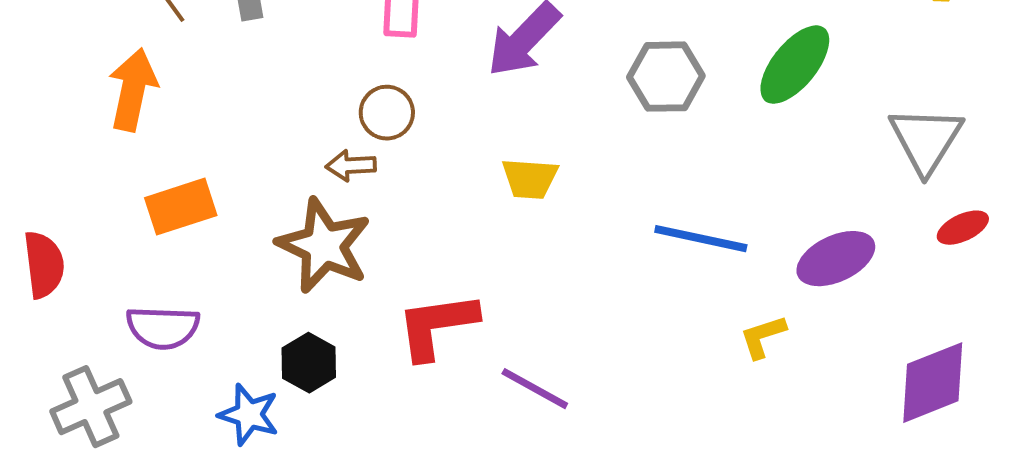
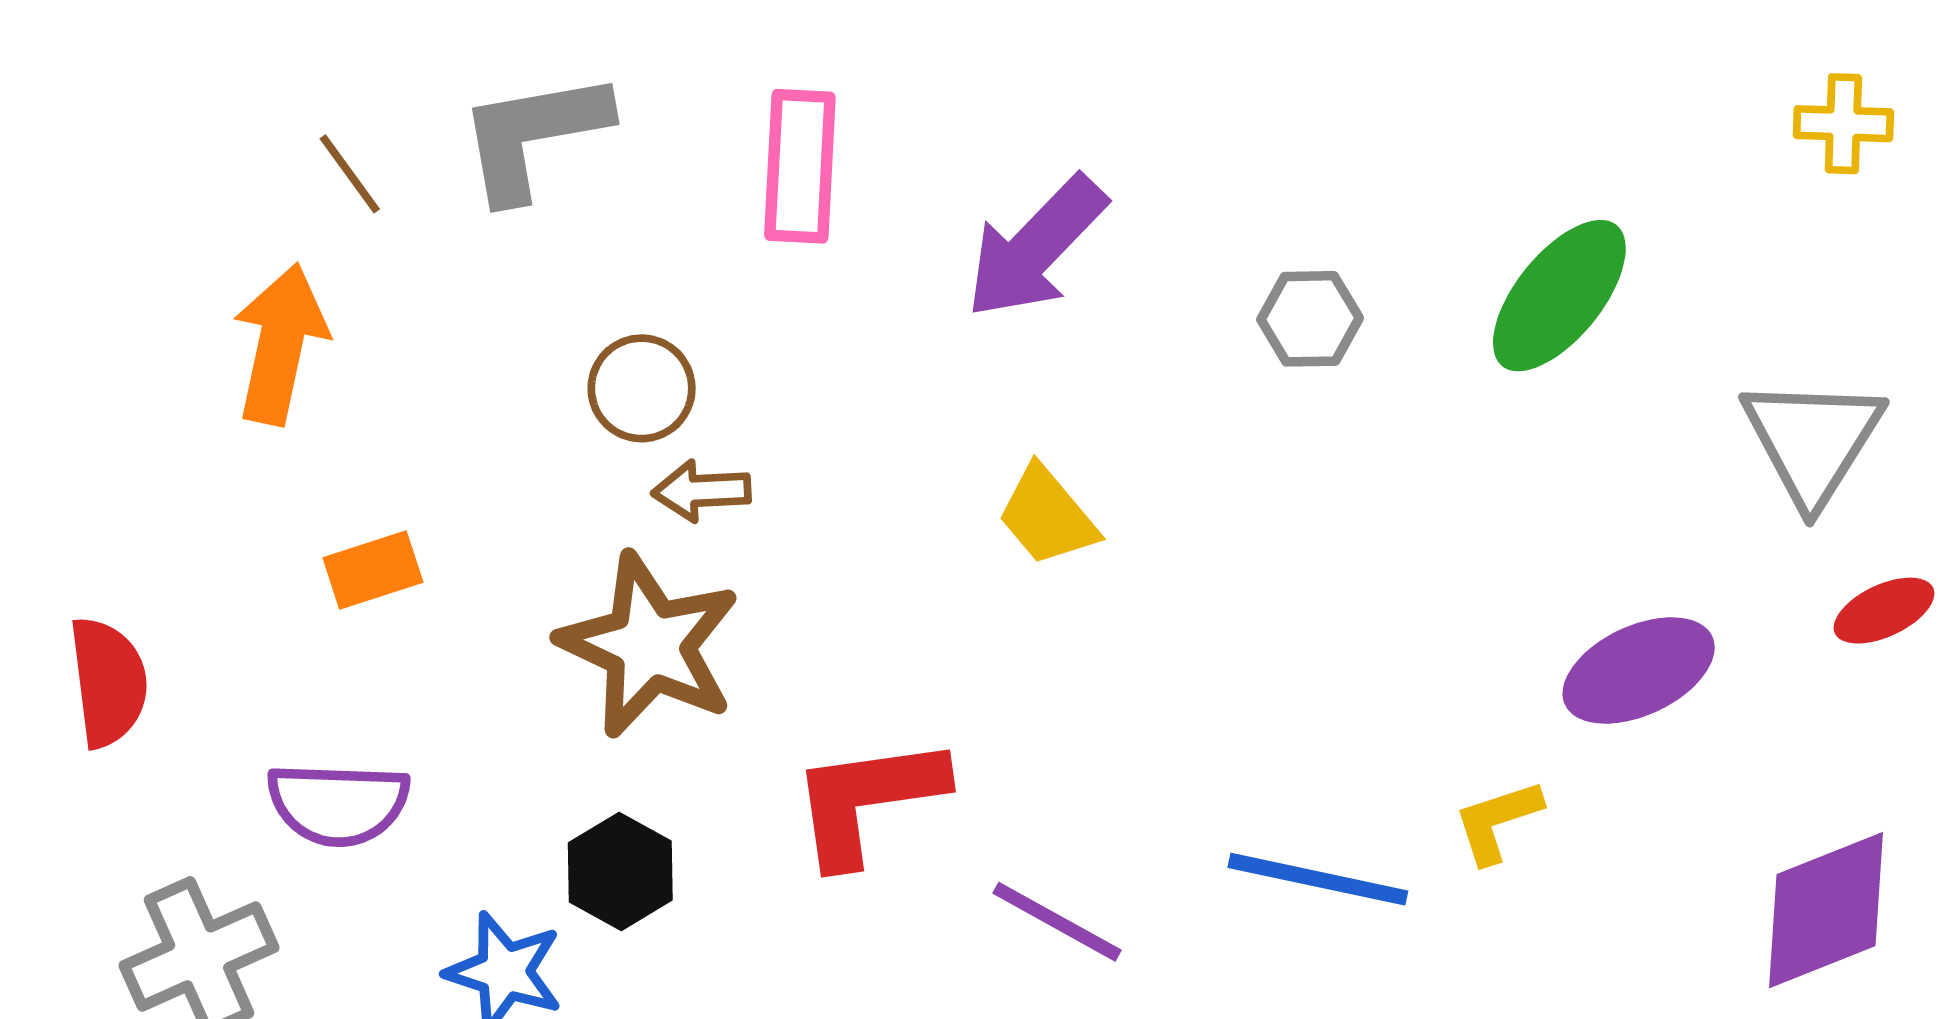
gray hexagon: (666, 77) -> (1310, 319), size x0.7
brown circle: (387, 113) -> (642, 388), moved
yellow trapezoid: (530, 179) -> (1047, 516), turned 46
orange rectangle: (181, 207) -> (373, 570), size x0.7
blue line: (701, 239) -> (1318, 879), moved

